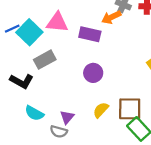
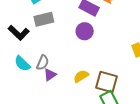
purple circle: (93, 73) -> (85, 31), moved
gray semicircle: (59, 132) -> (43, 63), moved, turned -98

